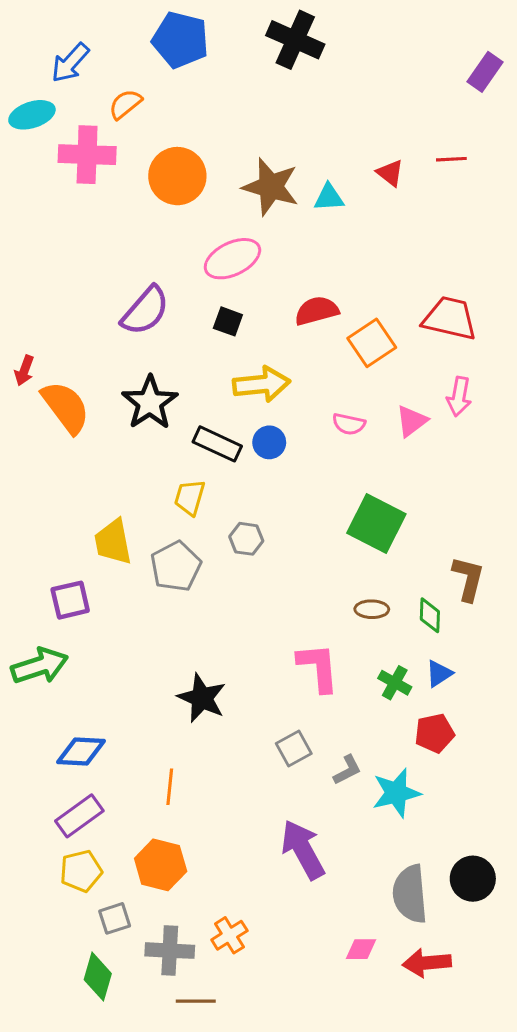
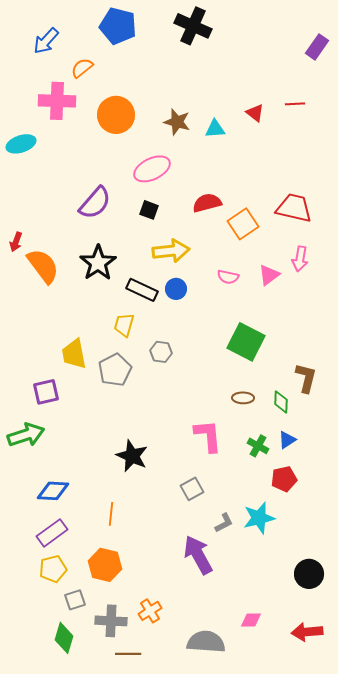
cyan ellipse: (32, 115) -> (21, 144), moved
brown star: (271, 187) -> (177, 122), size x0.7
gray L-shape: (347, 770) -> (224, 523), moved
gray semicircle: (410, 894) -> (206, 642), moved, turned 99
pink diamond: (361, 949) -> (251, 620), moved
red arrow: (427, 963) -> (307, 632), moved

